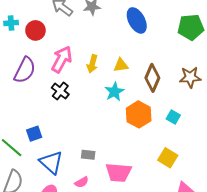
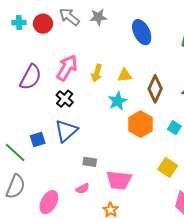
cyan cross: (11, 23) -> (19, 23), moved
red circle: (35, 30) -> (43, 24), moved
blue triangle: (51, 162) -> (66, 131), moved, turned 35

